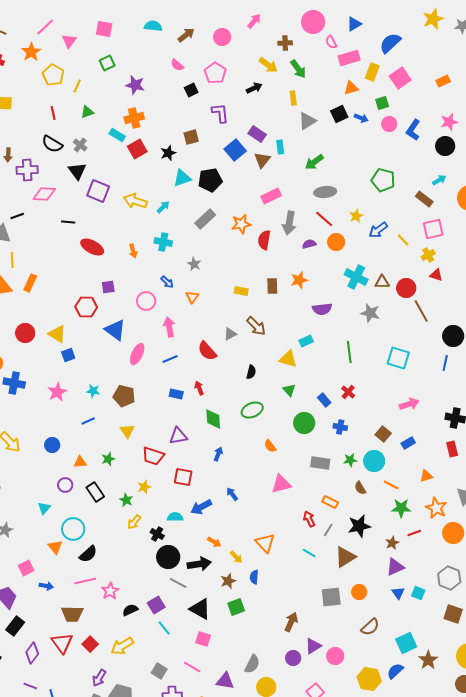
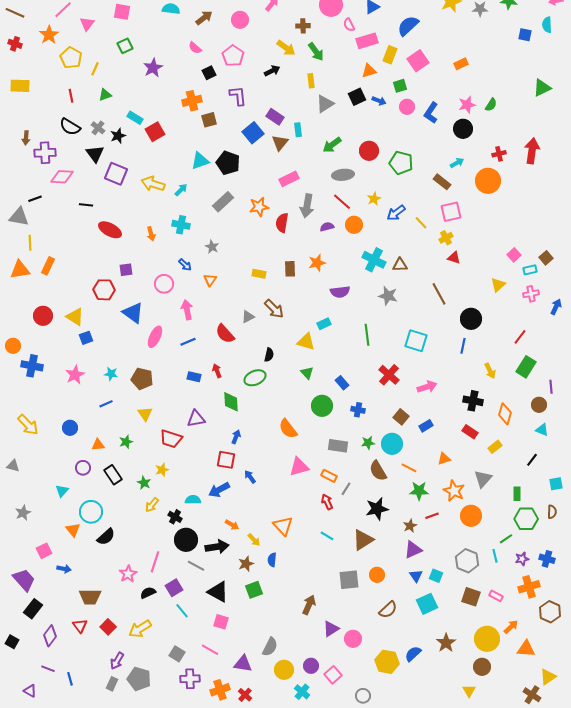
purple star: (135, 85) -> (153, 68), turned 30
orange cross: (134, 118) -> (192, 101), moved
black star: (168, 153) -> (118, 136), moved
black pentagon: (210, 180) -> (228, 163), turned 30
red circle: (406, 288) -> (369, 151), moved
red cross: (348, 392) -> (389, 375), moved, size x1.5
green ellipse: (252, 410) -> (255, 378), moved
orange semicircle: (270, 446) -> (288, 429), size x1.5
red rectangle: (452, 449) -> (470, 432), turned -42
red square: (183, 477) -> (226, 460), moved
brown semicircle: (360, 488) -> (378, 471), size x1.5
orange rectangle: (330, 502) -> (329, 476), moved
gray line: (328, 530) -> (346, 489), moved
pink line: (85, 581) -> (155, 562), moved, turned -60
red triangle: (62, 643) -> (80, 626), size x0.7
cyan square: (406, 643) -> (427, 604), moved
purple circle: (293, 658) -> (311, 666), moved

